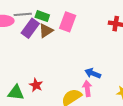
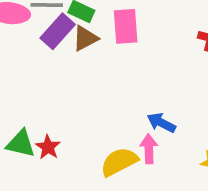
pink rectangle: (68, 22) -> (126, 26), turned -30
red star: (36, 85) -> (48, 147), moved

